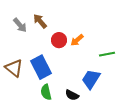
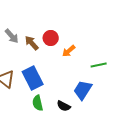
brown arrow: (40, 21) -> (32, 43), moved
red circle: (59, 40) -> (51, 38), moved

